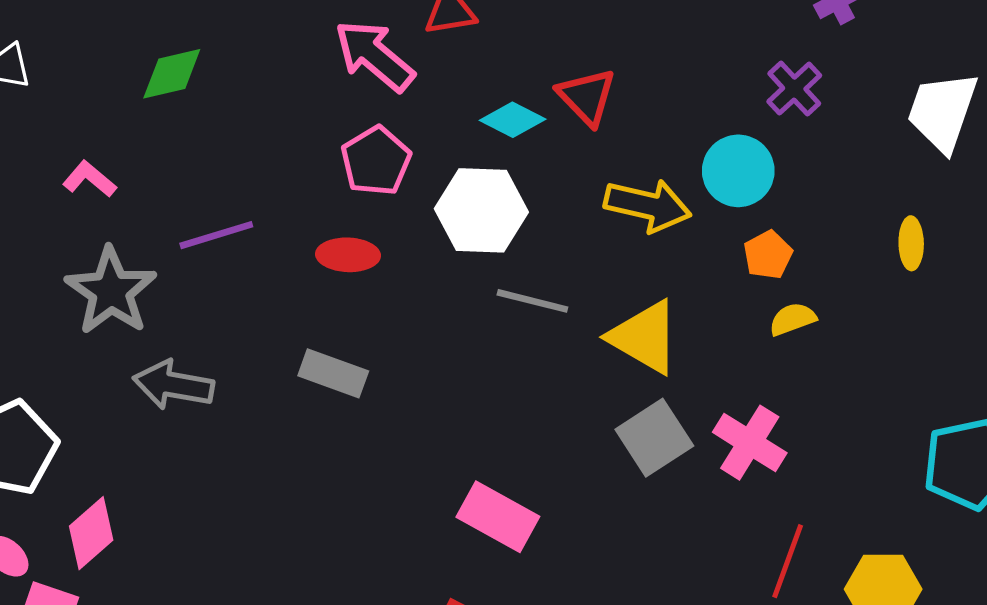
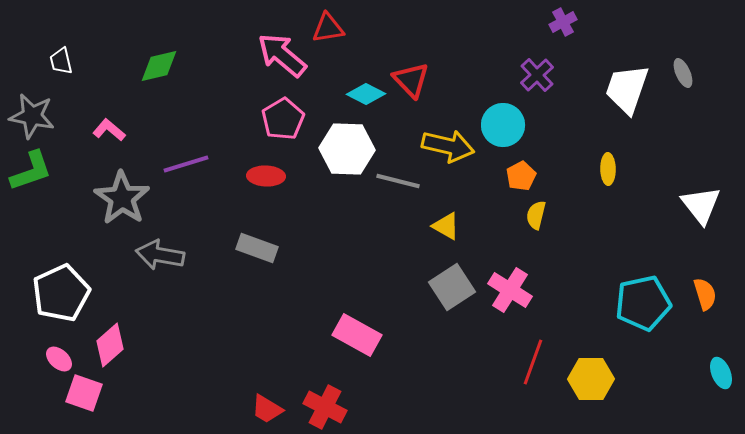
gray line: (532, 301) -> (398, 181), moved
yellow semicircle: (793, 319) -> (536, 215), turned -56
yellow triangle: (644, 337) -> (446, 226), size x0.6

